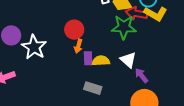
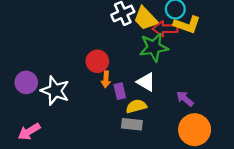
white triangle: (128, 60) -> (146, 82), moved
yellow semicircle: (101, 61) -> (136, 106), moved

